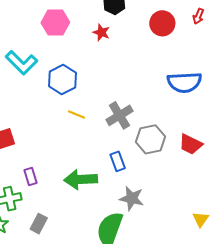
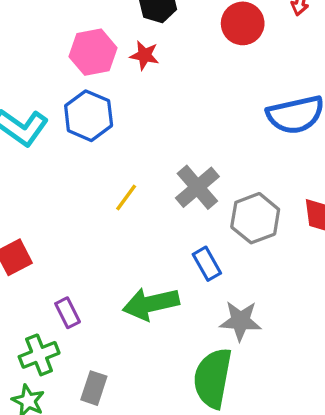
pink hexagon: (55, 23) -> (93, 52), moved
blue hexagon: (62, 80) -> (89, 116), moved
yellow line: (76, 114) -> (126, 198), turned -66

